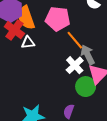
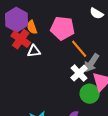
orange semicircle: (26, 18) -> (32, 27), size x0.6
gray arrow: (88, 55) -> (92, 63), turned -120

